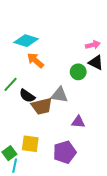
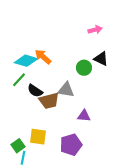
cyan diamond: (26, 41) -> (26, 61), moved
pink arrow: (93, 45) -> (95, 30), moved

